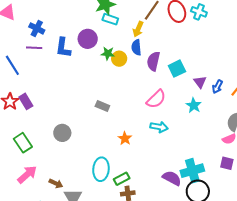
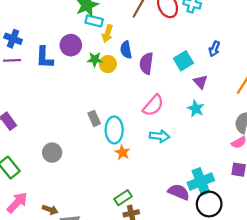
yellow arrow: (138, 29) -> (107, 33), moved
cyan square: (177, 69) -> (183, 61), moved
blue arrow: (217, 87) -> (214, 49), moved
gray rectangle: (102, 106) -> (94, 118), turned 48
cyan ellipse: (101, 169) -> (114, 130), moved

